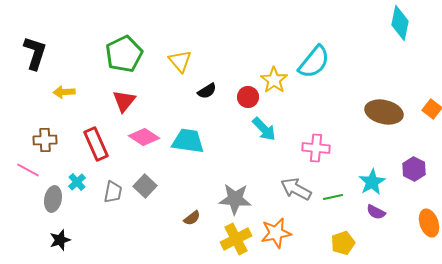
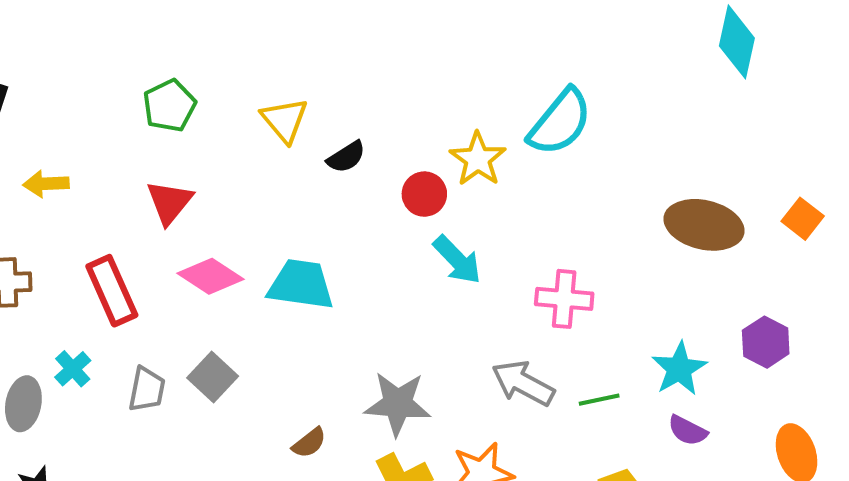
green pentagon: (124, 54) -> (169, 106), size x0.7
black semicircle: (207, 91) -> (346, 157), moved

